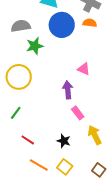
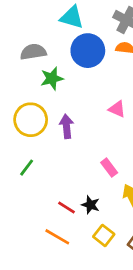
purple arrow: (68, 90) -> (67, 126), moved
red line: (28, 140) -> (67, 208), moved
yellow square: (65, 167) -> (104, 235), moved

